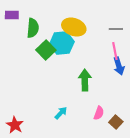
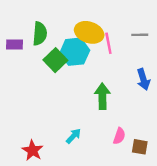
purple rectangle: (12, 15) -> (14, 44), moved
pink line: (115, 51) -> (108, 43), moved
brown square: (116, 122) -> (140, 147), turned -32
red star: (15, 125) -> (33, 150), moved

